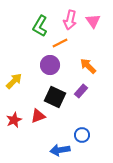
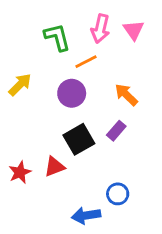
green L-shape: (40, 26) -> (57, 37), turned 135
yellow arrow: (14, 81) -> (20, 85), moved
black square: (55, 97) -> (79, 139), turned 35

